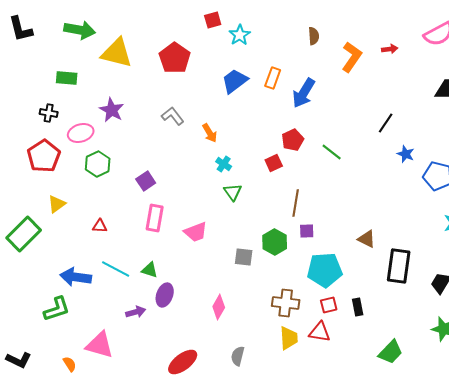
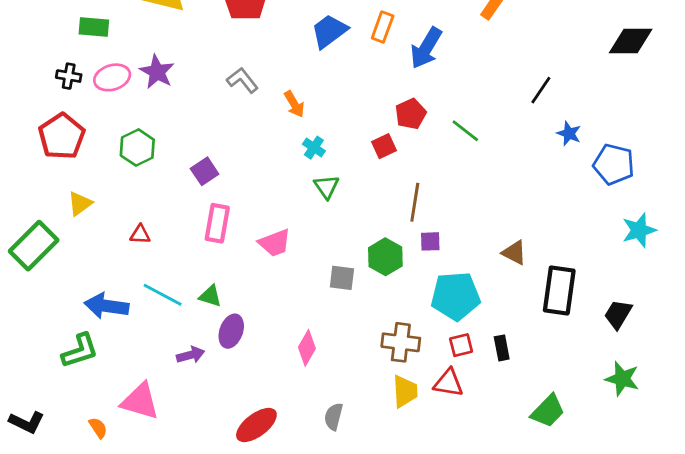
pink ellipse: (81, 133) -> (112, 77), moved

